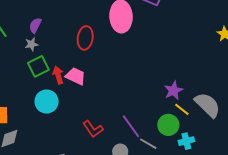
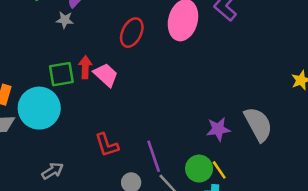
green square: (38, 66) -> (61, 74), moved
cyan circle: (47, 102) -> (39, 108), moved, size x1.4
gray semicircle: (207, 105) -> (258, 124), moved
yellow line: (182, 109) -> (219, 170), moved

